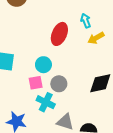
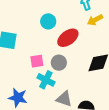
red ellipse: (59, 34) -> (68, 38), moved, turned 30
cyan circle: (43, 65) -> (48, 21), moved

